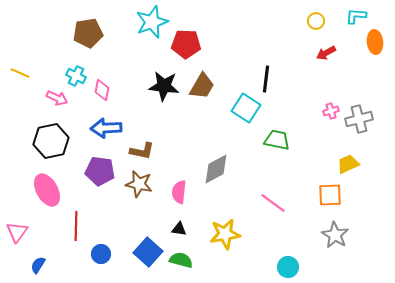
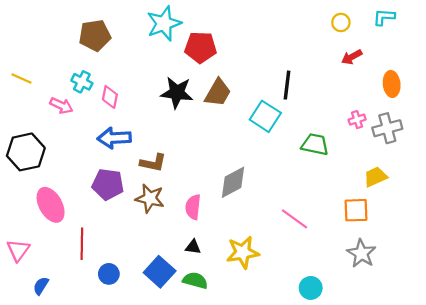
orange ellipse: (375, 42) -> (392, 84), moved
green trapezoid: (277, 140) -> (315, 144), moved
black hexagon: (51, 141) -> (26, 152), moved

